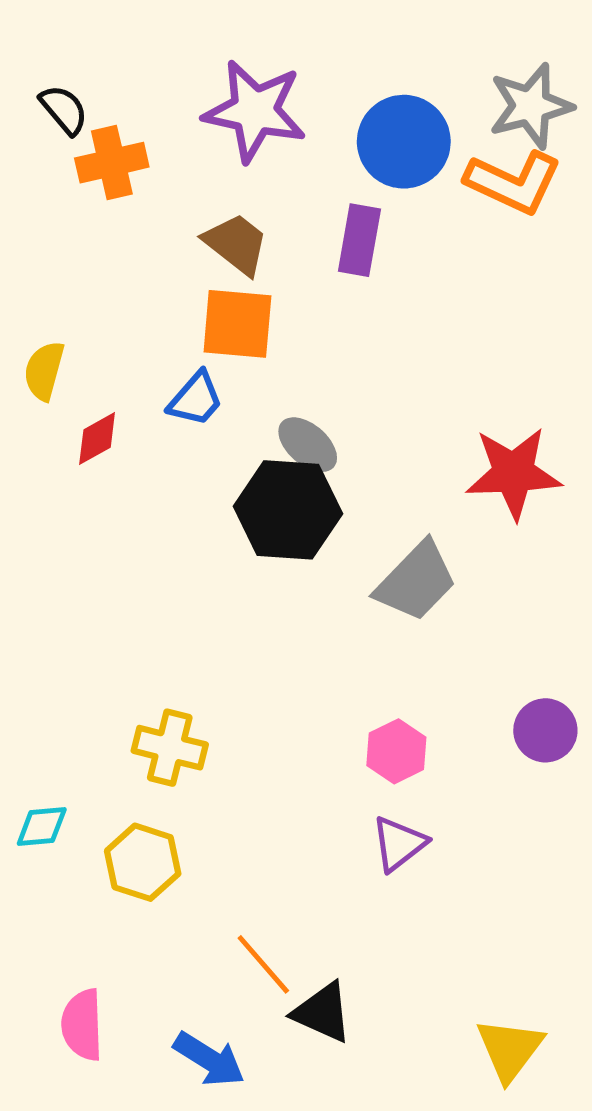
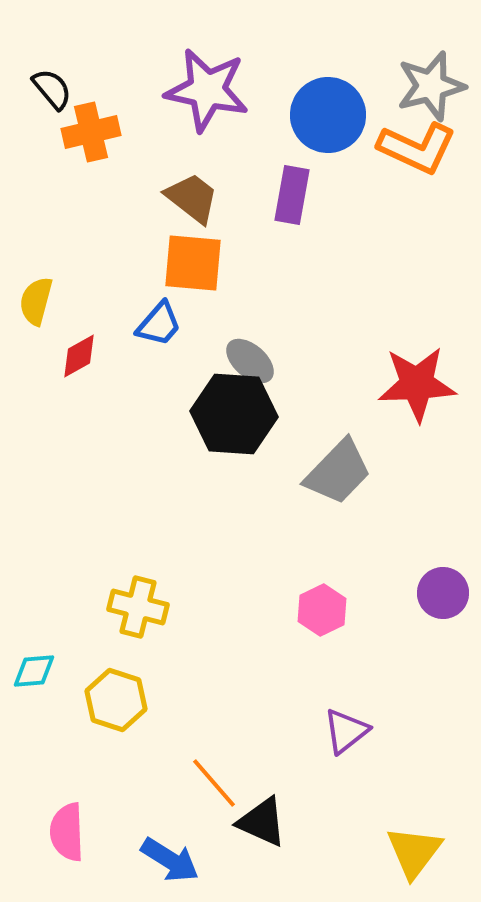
purple triangle: (399, 844) -> (346, 731), moved

